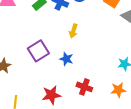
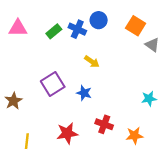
yellow arrow: (73, 31) -> (92, 62), turned -72
orange star: (118, 90) -> (134, 136), moved

